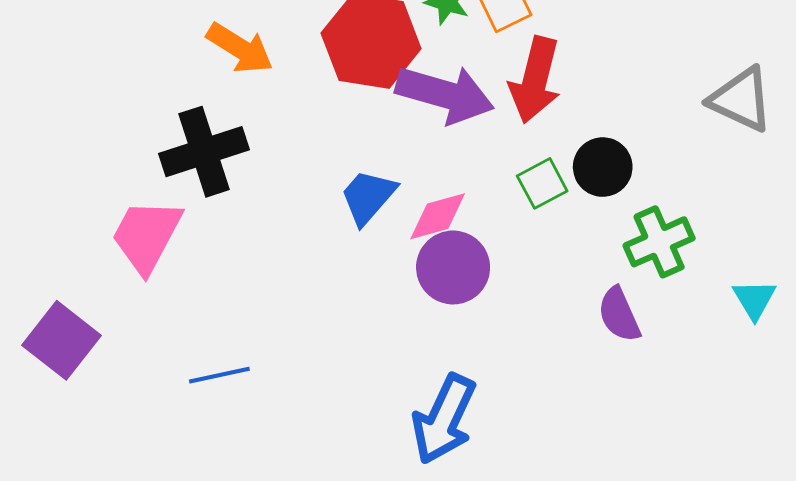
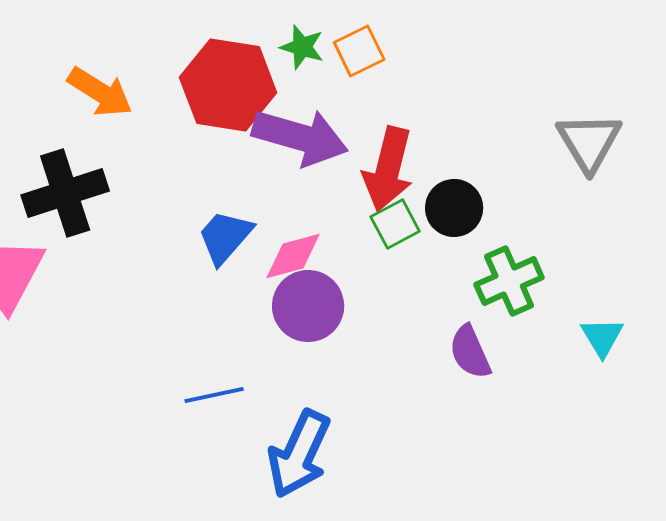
red arrow: (535, 80) -> (388, 169), moved
gray triangle: (741, 99) -> (589, 142), turned 34
blue line: (219, 375) -> (214, 395), moved

